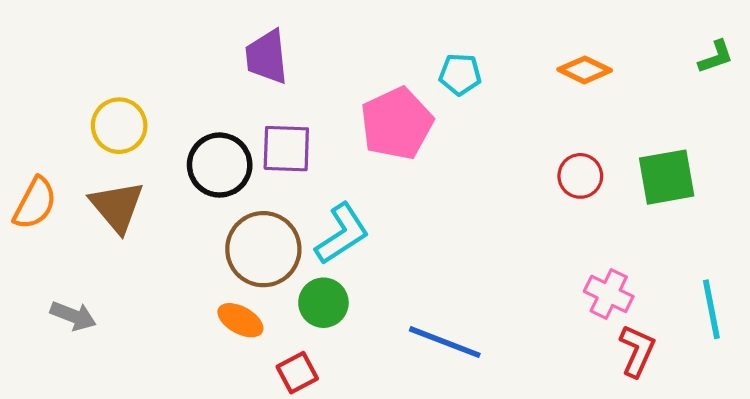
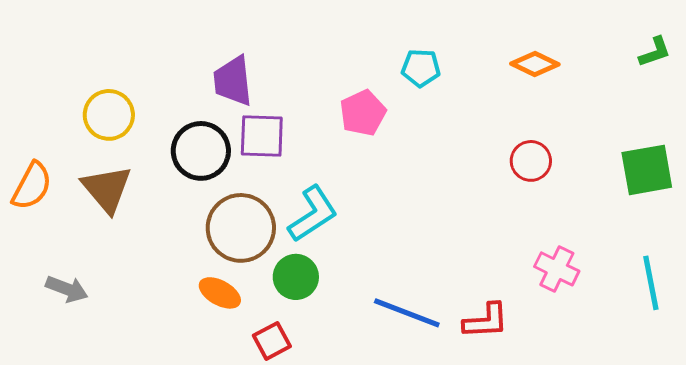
purple trapezoid: (267, 57) -> (233, 81), moved
pink pentagon: (397, 123) -> (363, 113), size x0.7
green square: (667, 177) -> (647, 170), moved
red L-shape: (637, 351) -> (486, 321), moved, turned 63

